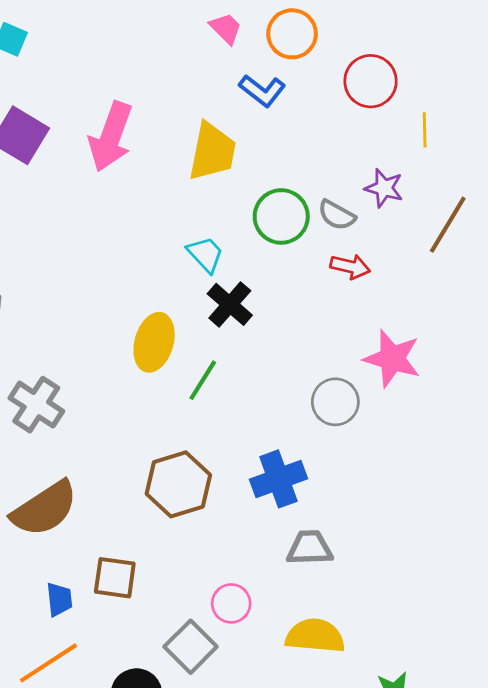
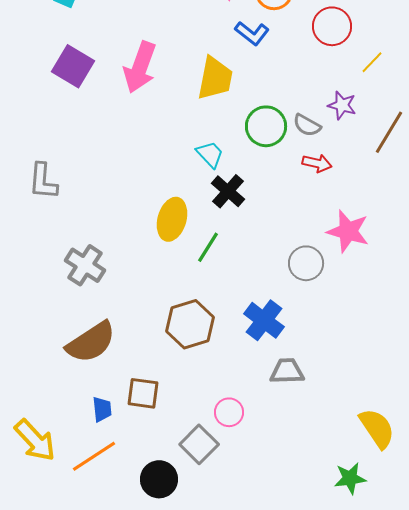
yellow line: (425, 130) -> (372, 62), turned 45
blue cross: (279, 479) -> (264, 320), turned -33
yellow semicircle: (315, 636) -> (377, 428), moved, turned 51

